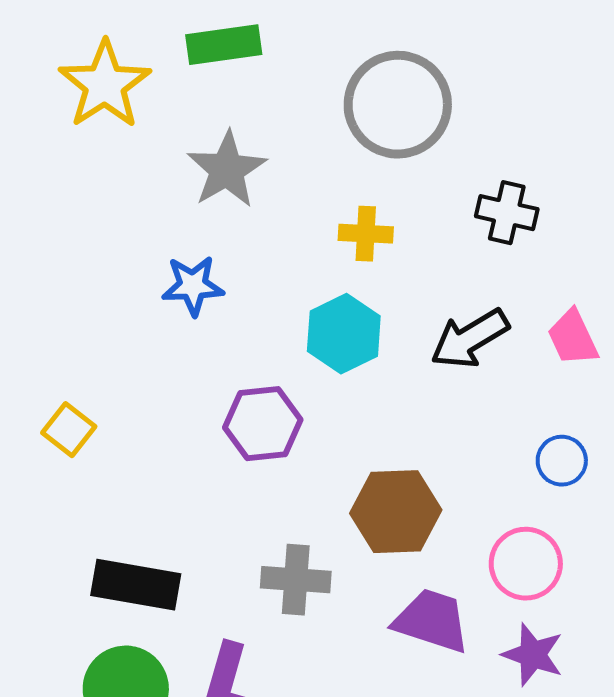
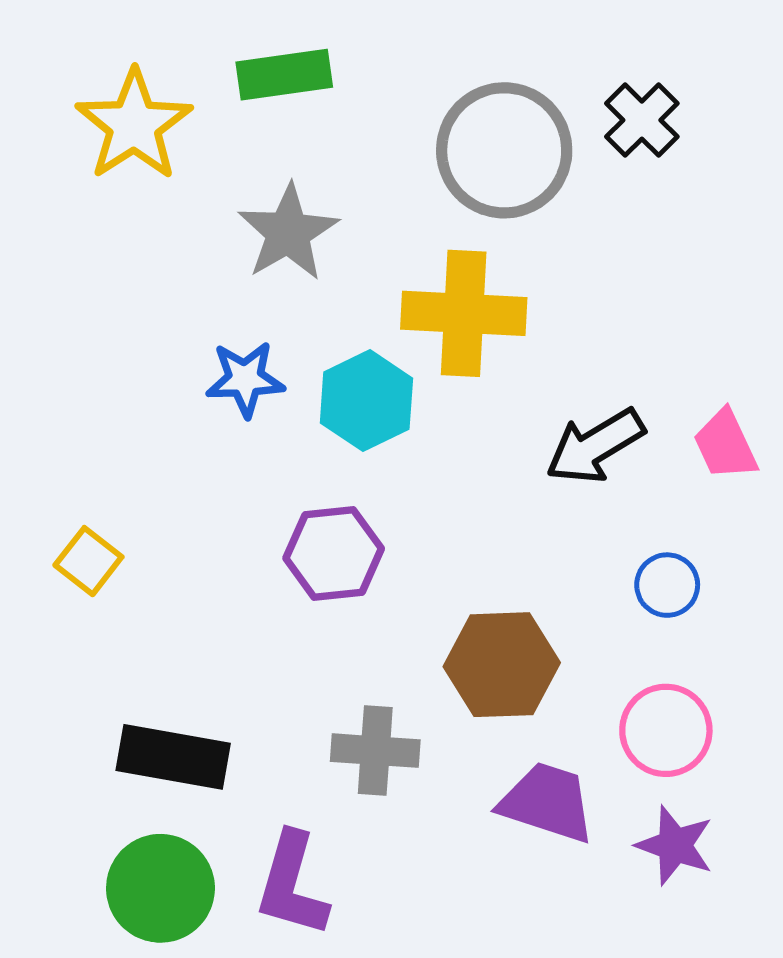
black cross: (507, 213) -> (642, 120), moved, turned 32
yellow cross: (366, 234) -> (464, 313), size x1.8
cyan hexagon: (344, 334) -> (366, 401), moved
blue circle: (562, 461) -> (667, 585), moved

